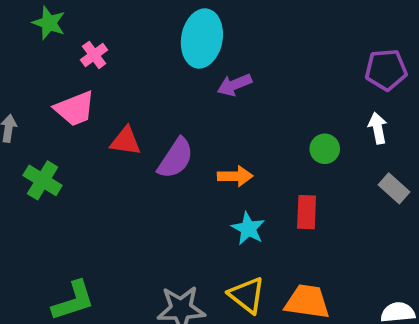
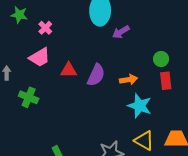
green circle: (325, 149) -> (161, 59), moved
red rectangle: (307, 212) -> (166, 81), moved
cyan star: (248, 229) -> (140, 106), size x1.4

